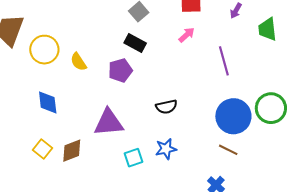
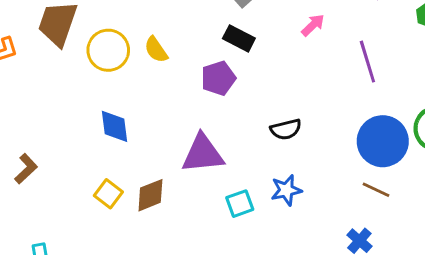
yellow semicircle: (78, 62) -> (156, 50), moved

